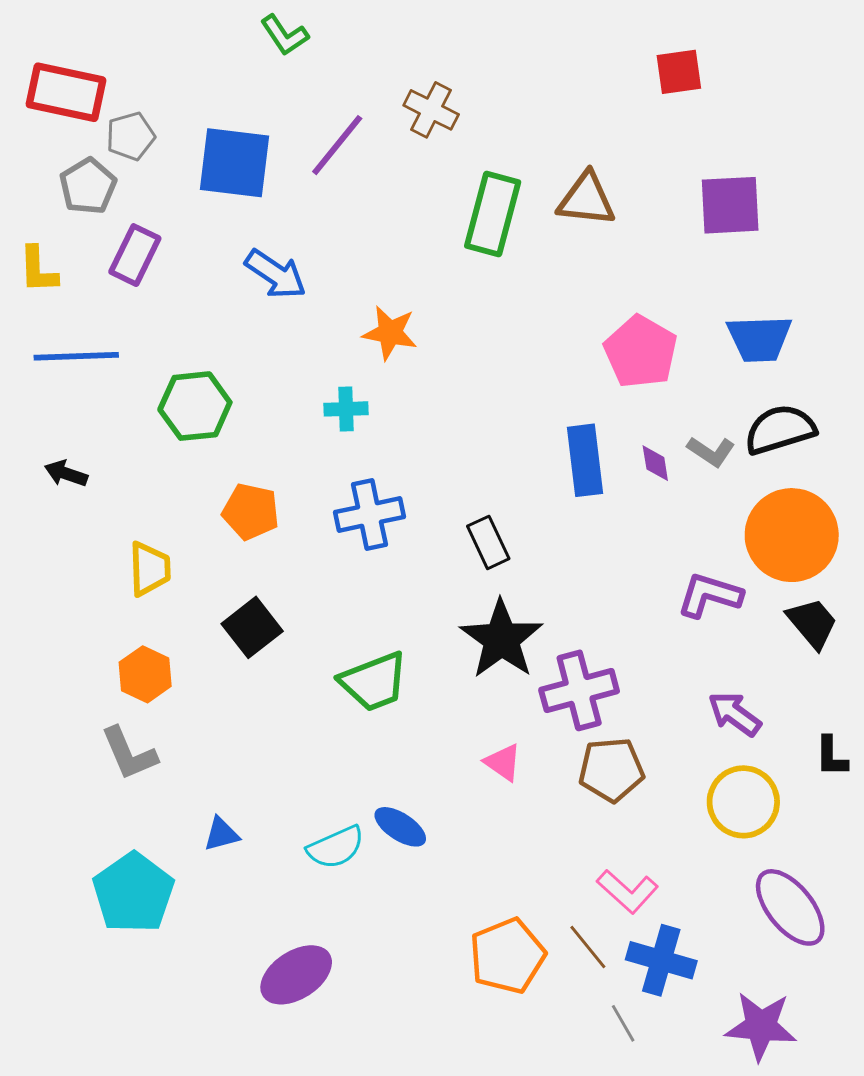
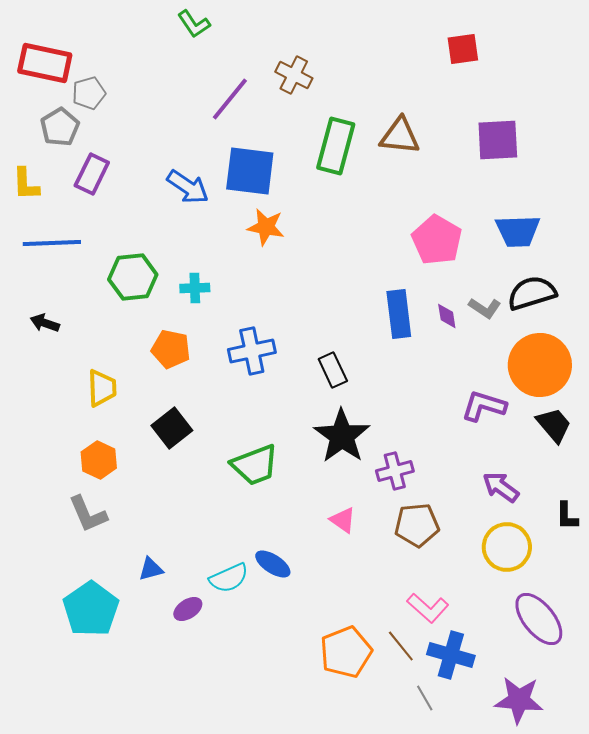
blue square: (235, 163) -> (250, 171), moved
cyan cross: (346, 409) -> (195, 288), moved
purple cross: (579, 690) -> (395, 471), size x0.7
purple ellipse: (296, 975) -> (188, 609), moved, size x0.6

